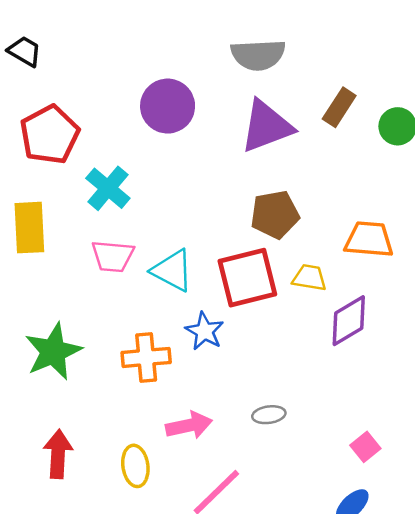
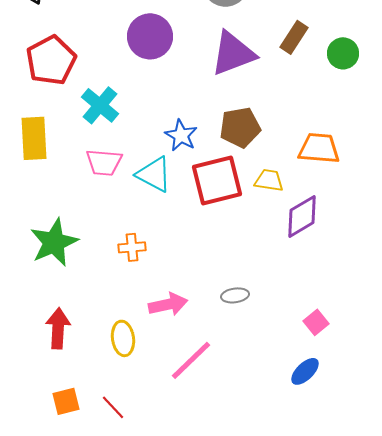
blue star: (205, 331) -> (181, 135), moved
orange cross: (146, 357) -> (132, 247), size x0.7

